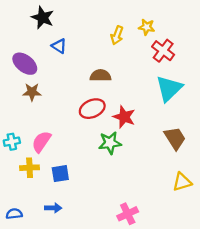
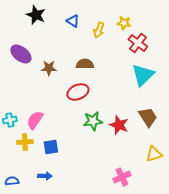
blue triangle: (59, 46) -> (73, 21), moved
brown star: (32, 92) -> (49, 68), moved
red star: (124, 117) -> (119, 125), moved
pink cross: (128, 214) -> (122, 177), moved

